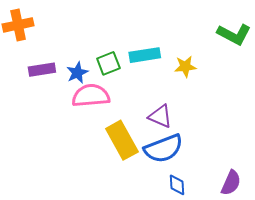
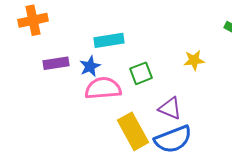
cyan rectangle: (145, 55) -> (109, 40), moved
green square: (108, 63) -> (141, 73), moved

